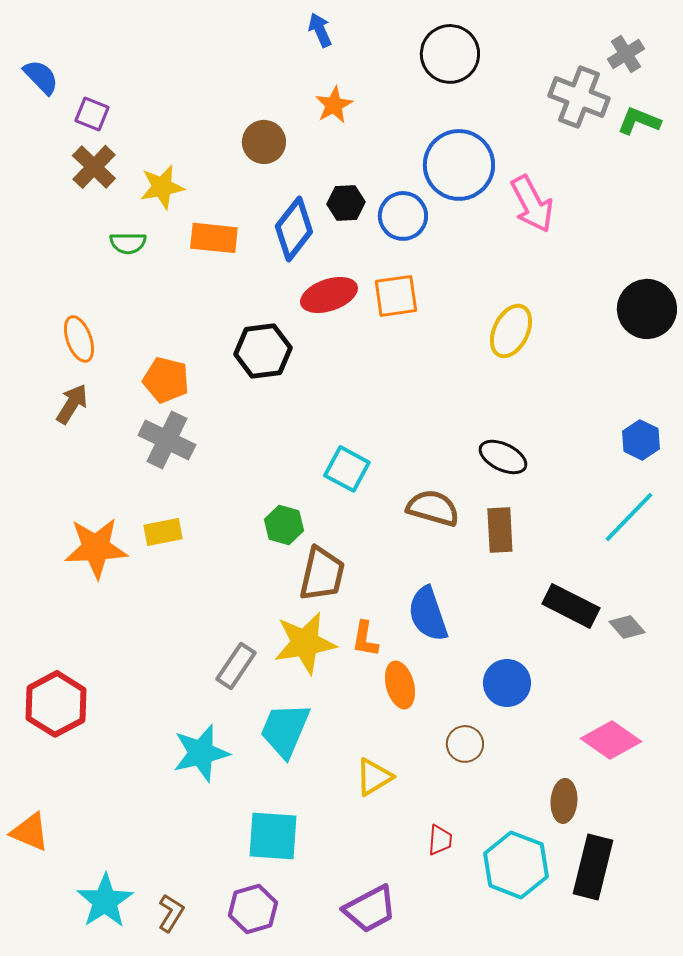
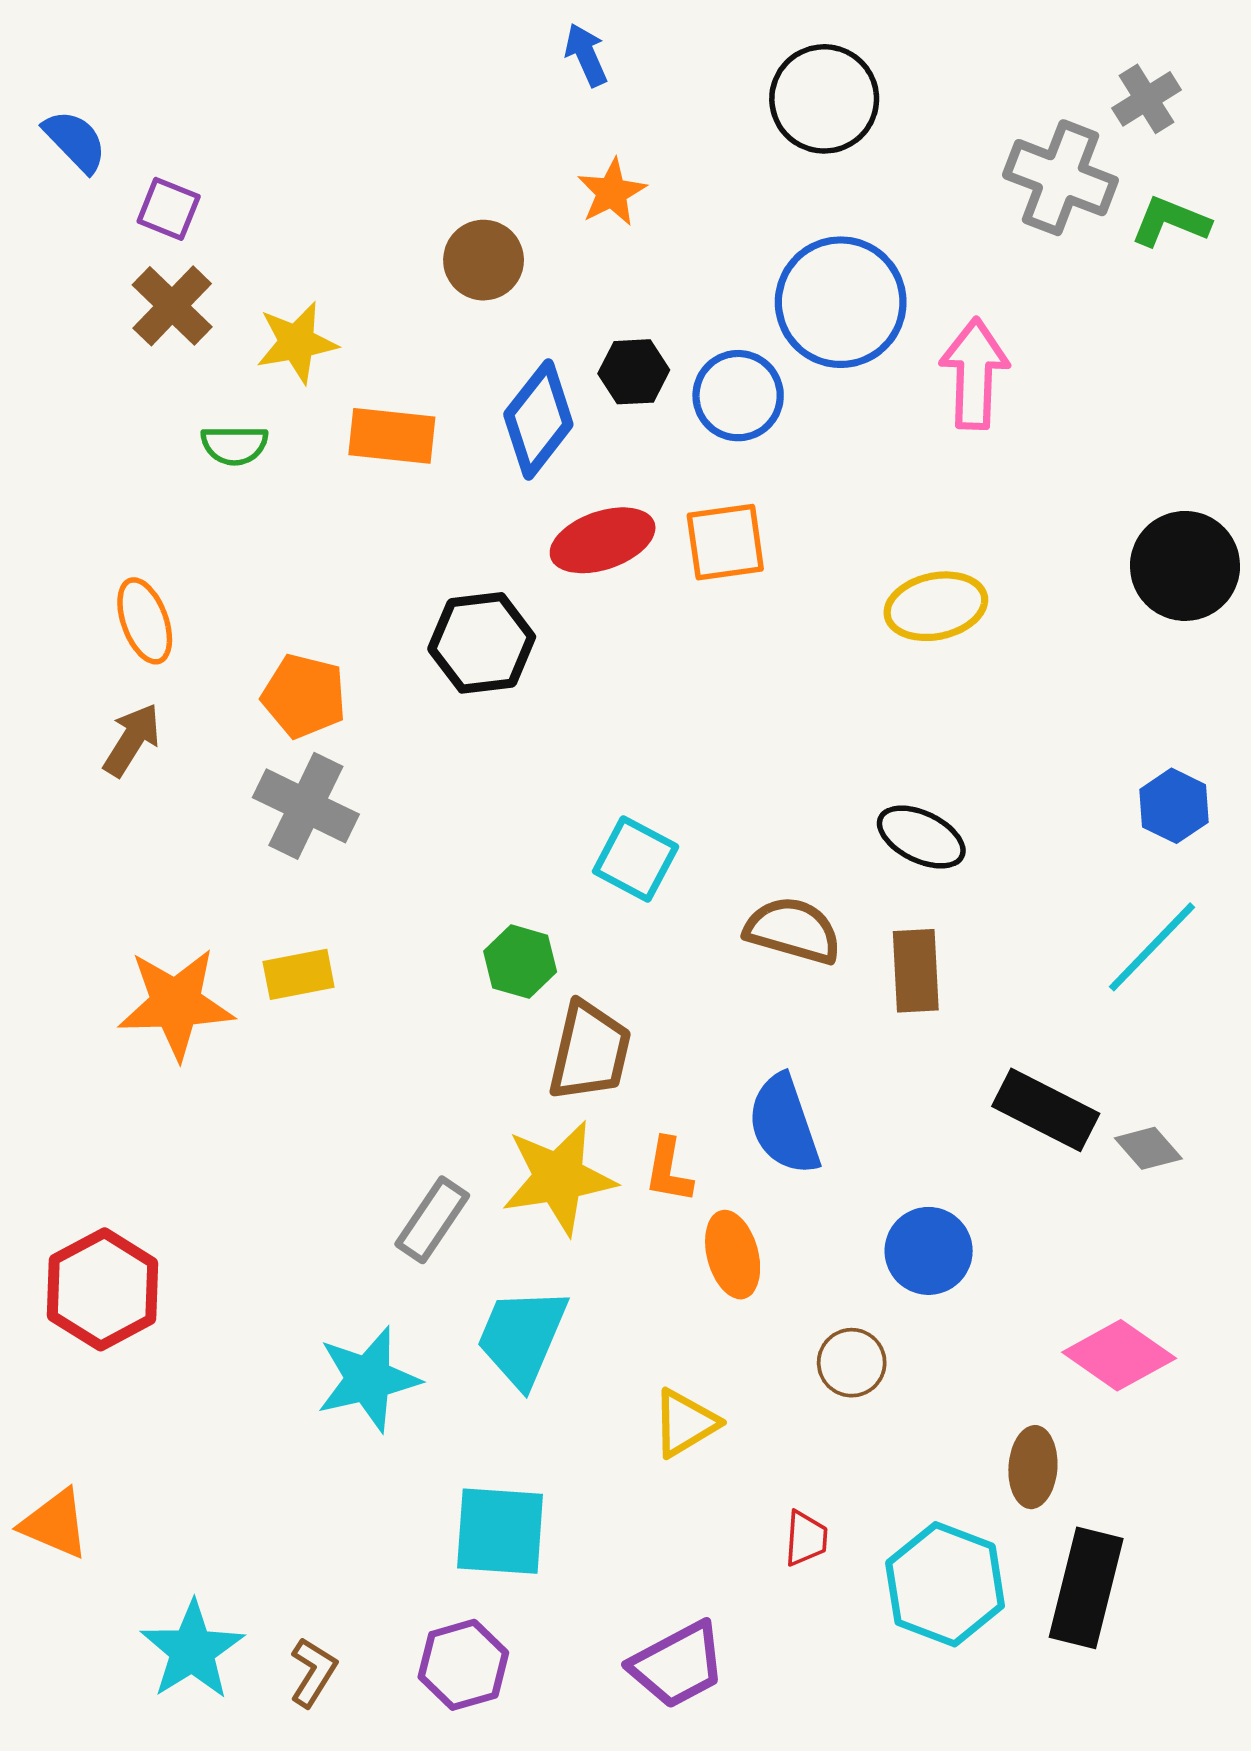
pink arrow: (532, 204) -> (974, 374), turned -150
yellow ellipse: (511, 331) -> (936, 606), turned 52

